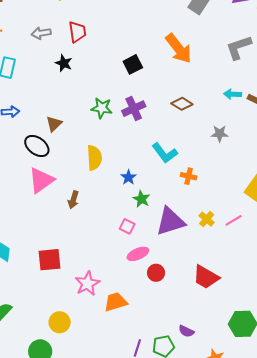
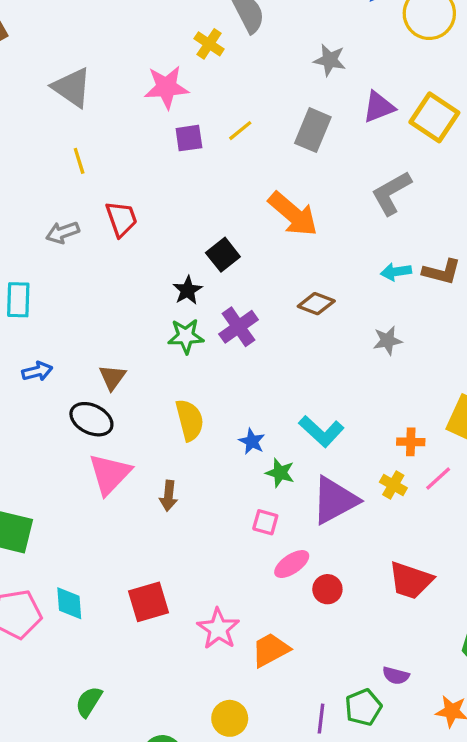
black star: (64, 63) -> (188, 290), moved, turned 30
cyan L-shape: (165, 153) -> (321, 431), moved
orange cross: (189, 176) -> (411, 442), moved
yellow circle: (60, 322) -> (230, 718), moved

